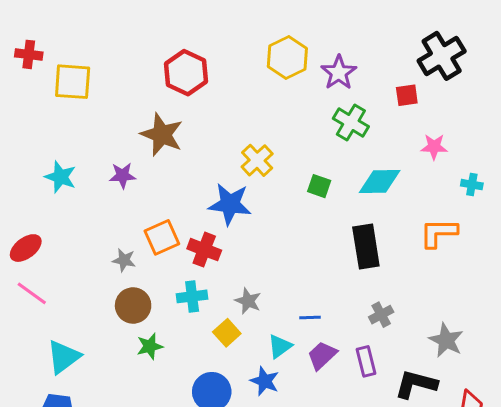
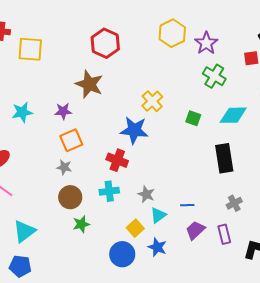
cyan star: (60, 177) -> (22, 112), turned -30
orange square: (162, 237) -> (71, 140), moved
yellow square: (227, 333) -> (135, 228), moved
cyan triangle: (280, 346) -> (158, 215), moved

